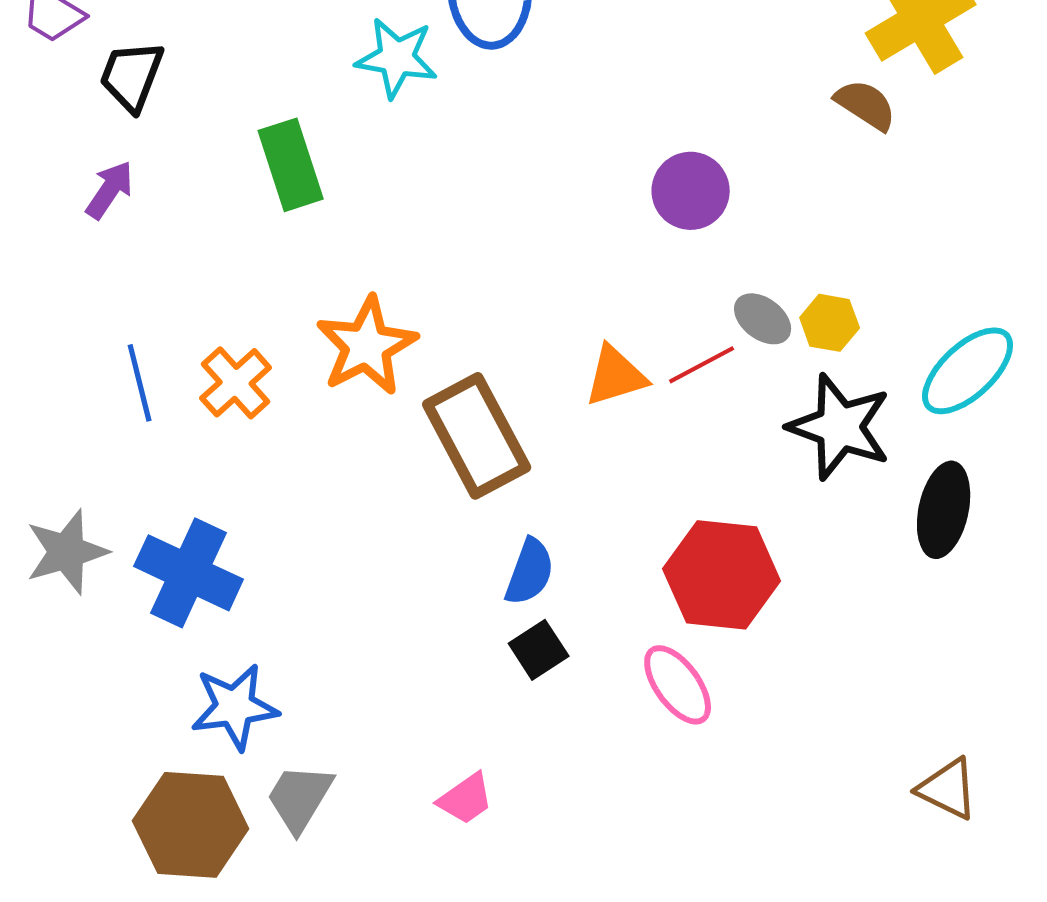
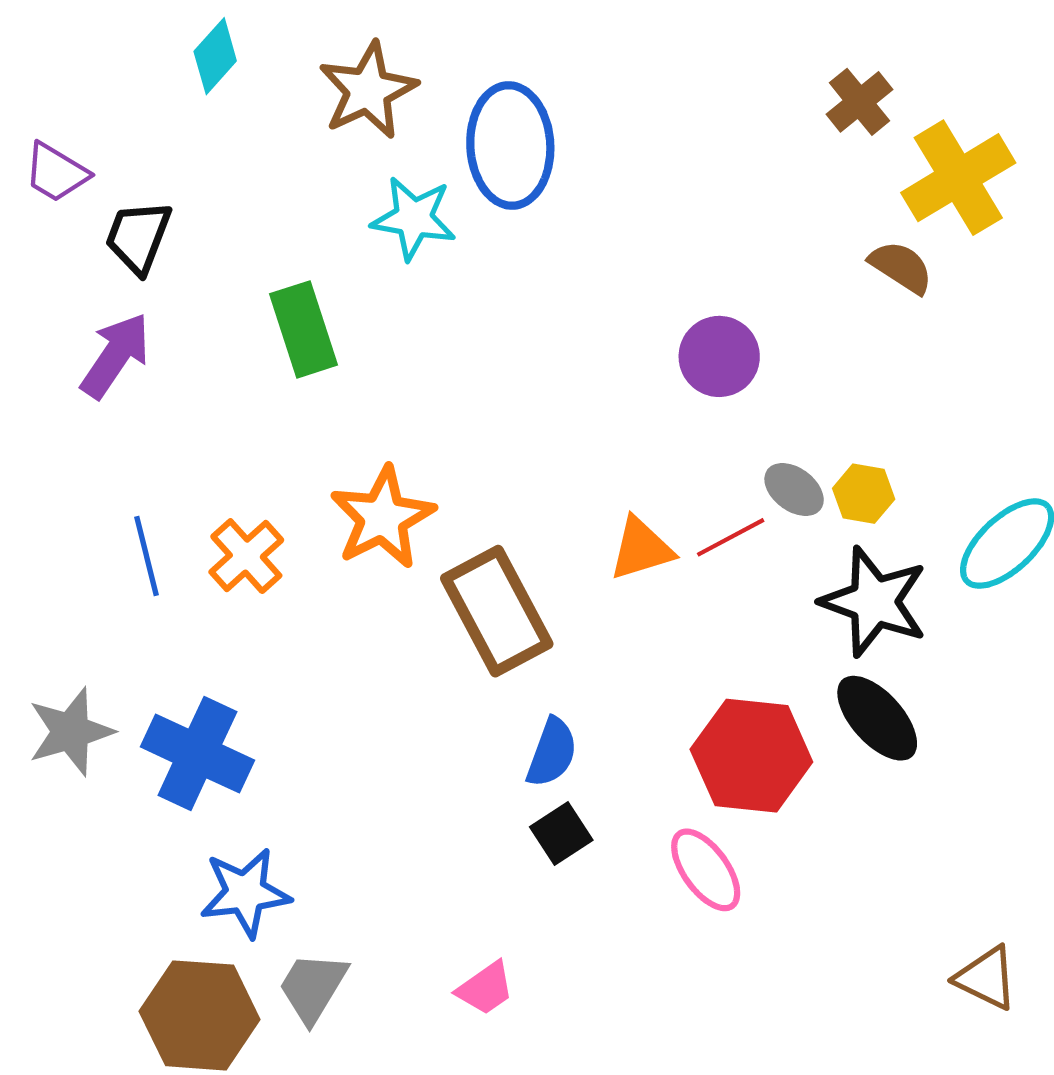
purple arrow: (110, 190) -> (115, 355), size x1.4
black ellipse: (944, 510) -> (877, 718), moved, turned -54

